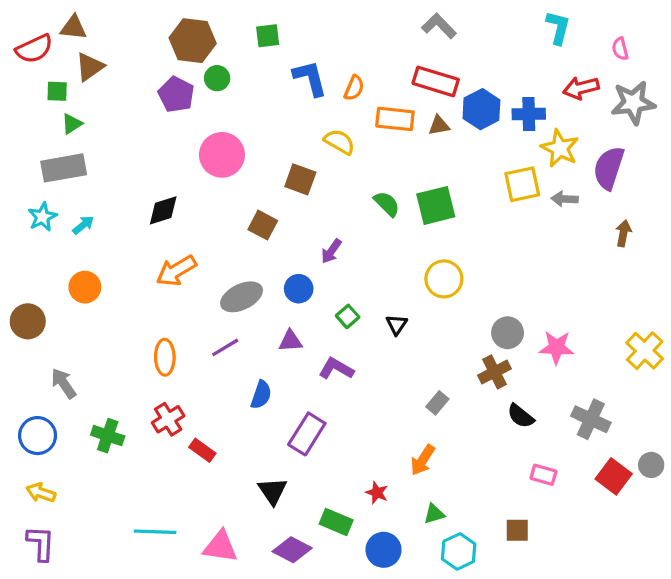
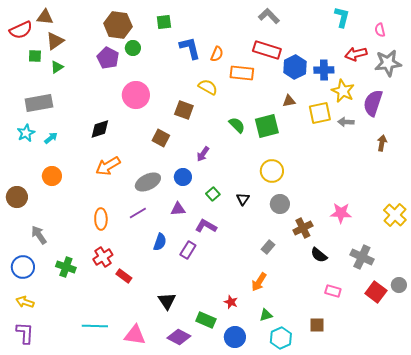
green triangle: (72, 124) -> (57, 67), moved
brown triangle: (439, 125) -> (289, 101), moved
gray circle: (508, 333) -> (280, 204), moved
purple rectangle: (307, 434) -> (188, 250), moved, size x0.7

